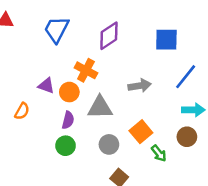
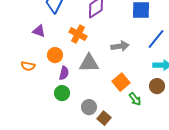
purple triangle: (46, 86) -> (39, 31), moved
orange circle: (69, 92) -> (55, 55), moved
orange semicircle: (22, 111) -> (28, 66), turned 72
gray circle: (109, 144) -> (89, 107), moved

